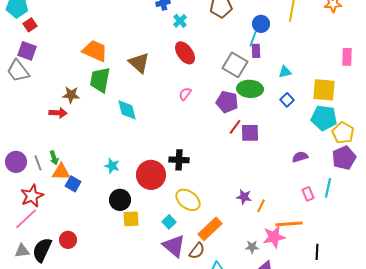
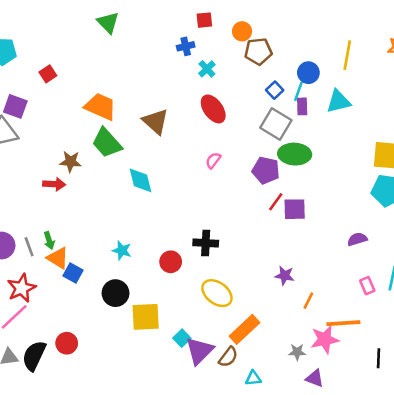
red square: (30, 25) -> (48, 74), moved
cyan triangle: (285, 72) -> (338, 101), moved, size x1.5
green trapezoid: (100, 80) -> (107, 143), turned -52
blue square: (287, 100) -> (275, 90), moved
orange triangle: (61, 172) -> (58, 258), turned 30
red circle: (151, 175) -> (171, 262), size x0.6
purple star: (244, 197) -> (285, 276), moved
black circle: (120, 200) -> (116, 293), moved
yellow square: (131, 219) -> (146, 317), size x1.4
cyan square: (169, 222) -> (182, 338), moved
purple triangle: (174, 246) -> (199, 351), turned 35

